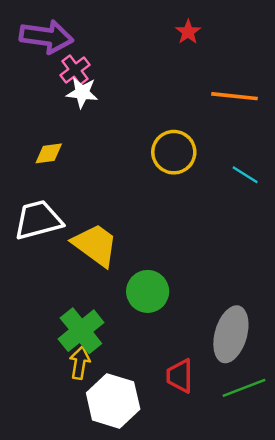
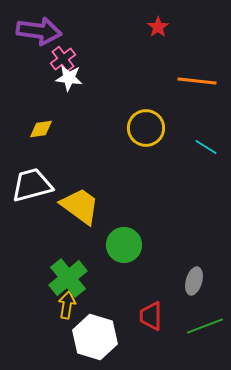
gray ellipse: (231, 334) -> (194, 281), size x0.6

